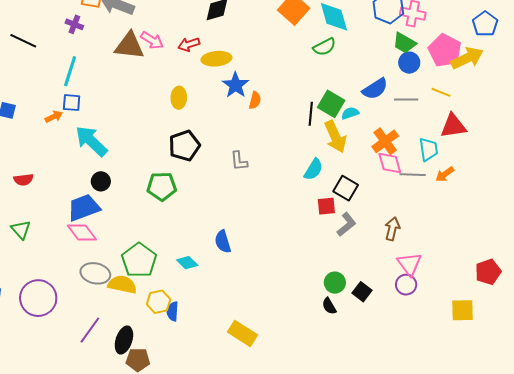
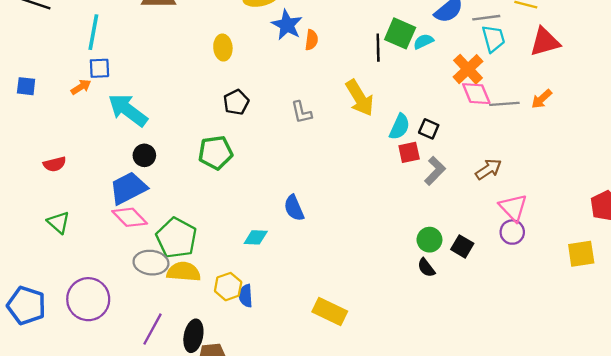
yellow arrow: (335, 137) -> (360, 98), moved
black pentagon: (184, 146) -> (236, 102), size x0.7
cyan trapezoid: (429, 149) -> (493, 39), moved
cyan semicircle: (314, 169) -> (400, 127), moved
black square: (346, 188) -> (429, 129), size x0.7
brown arrow: (392, 229) -> (488, 169), turned 50
green pentagon: (139, 260) -> (176, 238), moved
cyan diamond: (187, 263) -> (256, 237), turned -35

